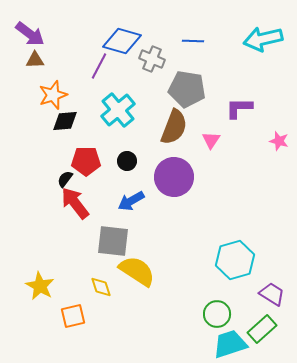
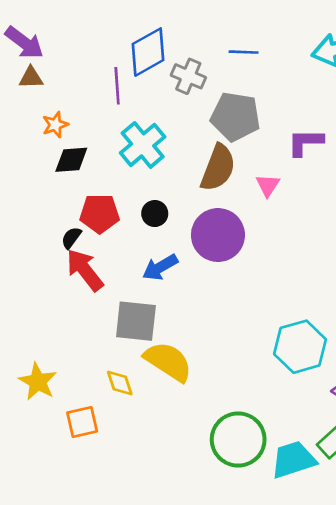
blue diamond: (122, 41) -> (148, 52), turned -45
purple line: (99, 66) -> (117, 86), turned -32
orange star: (53, 95) -> (55, 125), size x0.7
green circle: (217, 314) -> (238, 439), moved, size x1.5

